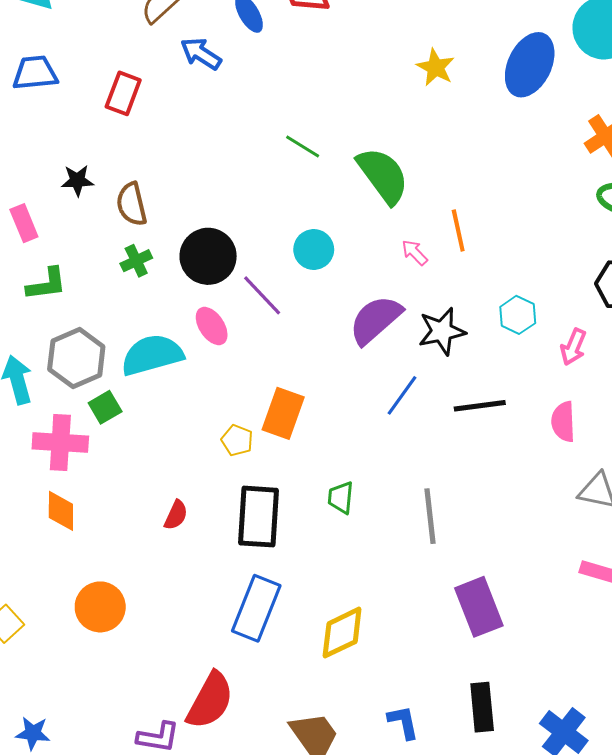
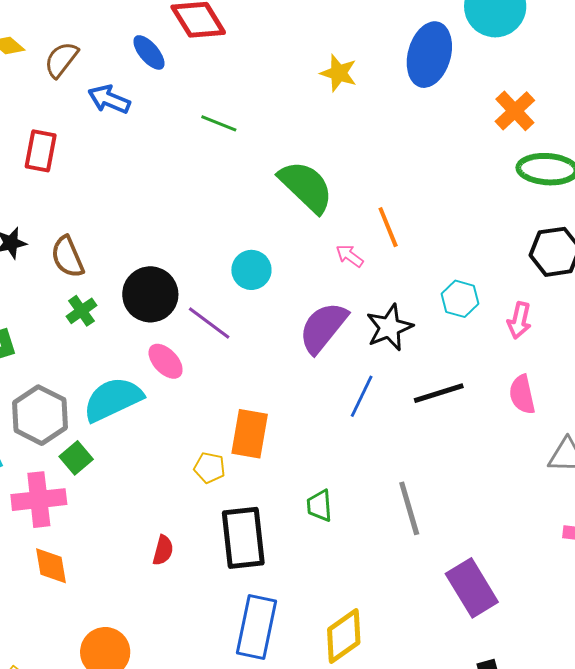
green line: (303, 147) -> (219, 123), moved

